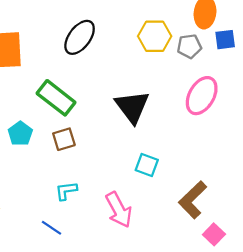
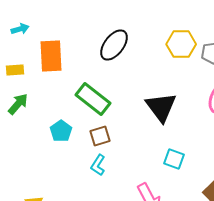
cyan L-shape: (66, 191) -> (98, 165), moved, turned -50

